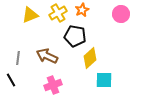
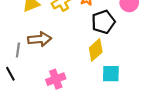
black pentagon: (75, 36) -> (103, 22), moved, turned -30
brown arrow: (47, 56) -> (40, 39), moved, turned 150

